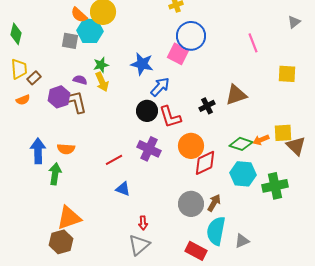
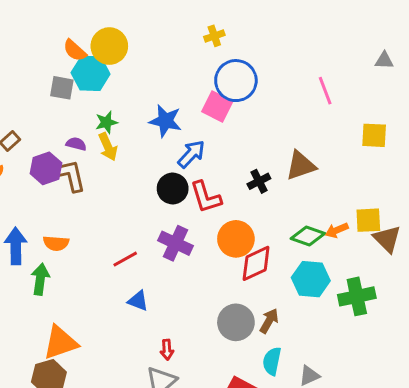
gray triangle: (294, 22) -> (384, 60), turned 40
cyan semicircle: (216, 231) -> (272, 361), size x0.7

